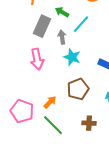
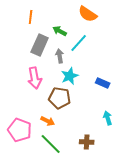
cyan star: (72, 57) -> (70, 76), turned 30
brown pentagon: (78, 89) -> (60, 98), moved, turned 30
orange arrow: (50, 102) -> (48, 121), turned 72

